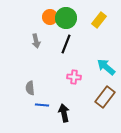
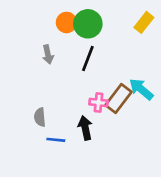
yellow rectangle: (99, 20) -> (144, 22), moved
brown rectangle: (105, 97) -> (119, 99), moved
black arrow: (64, 113) -> (85, 128), moved

